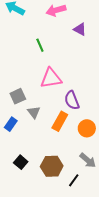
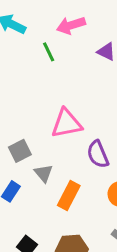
green line: (40, 45) -> (49, 52), moved
orange rectangle: (60, 121) -> (69, 196), moved

